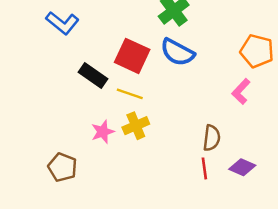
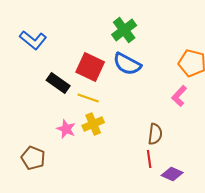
pink star: (103, 132) -> (66, 129), turned -30
purple diamond: (242, 167) -> (172, 174), moved

